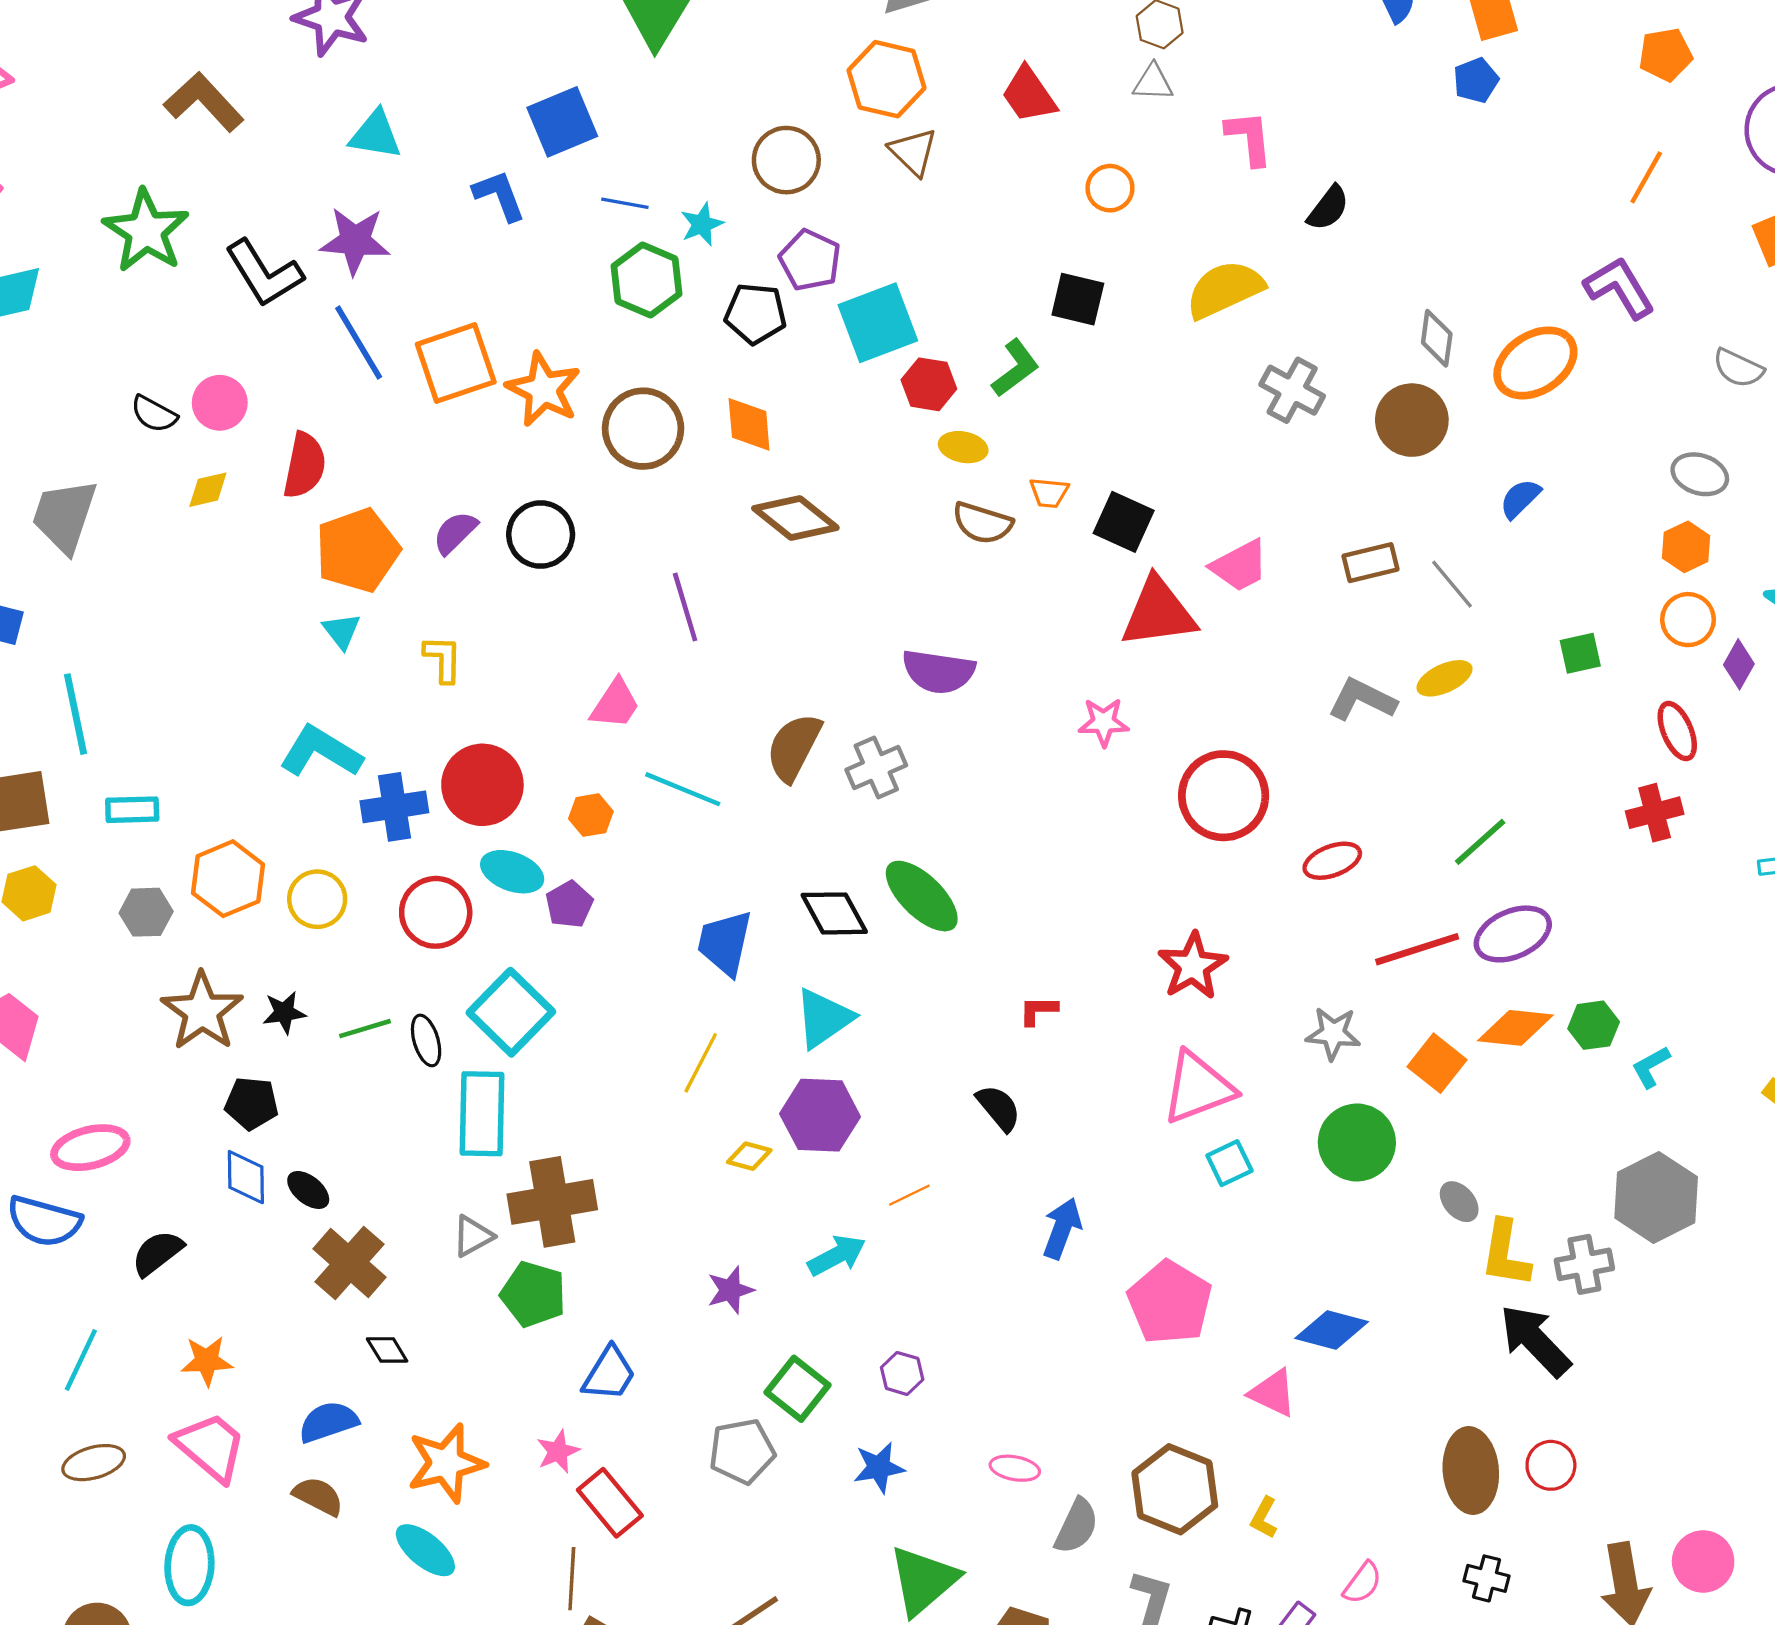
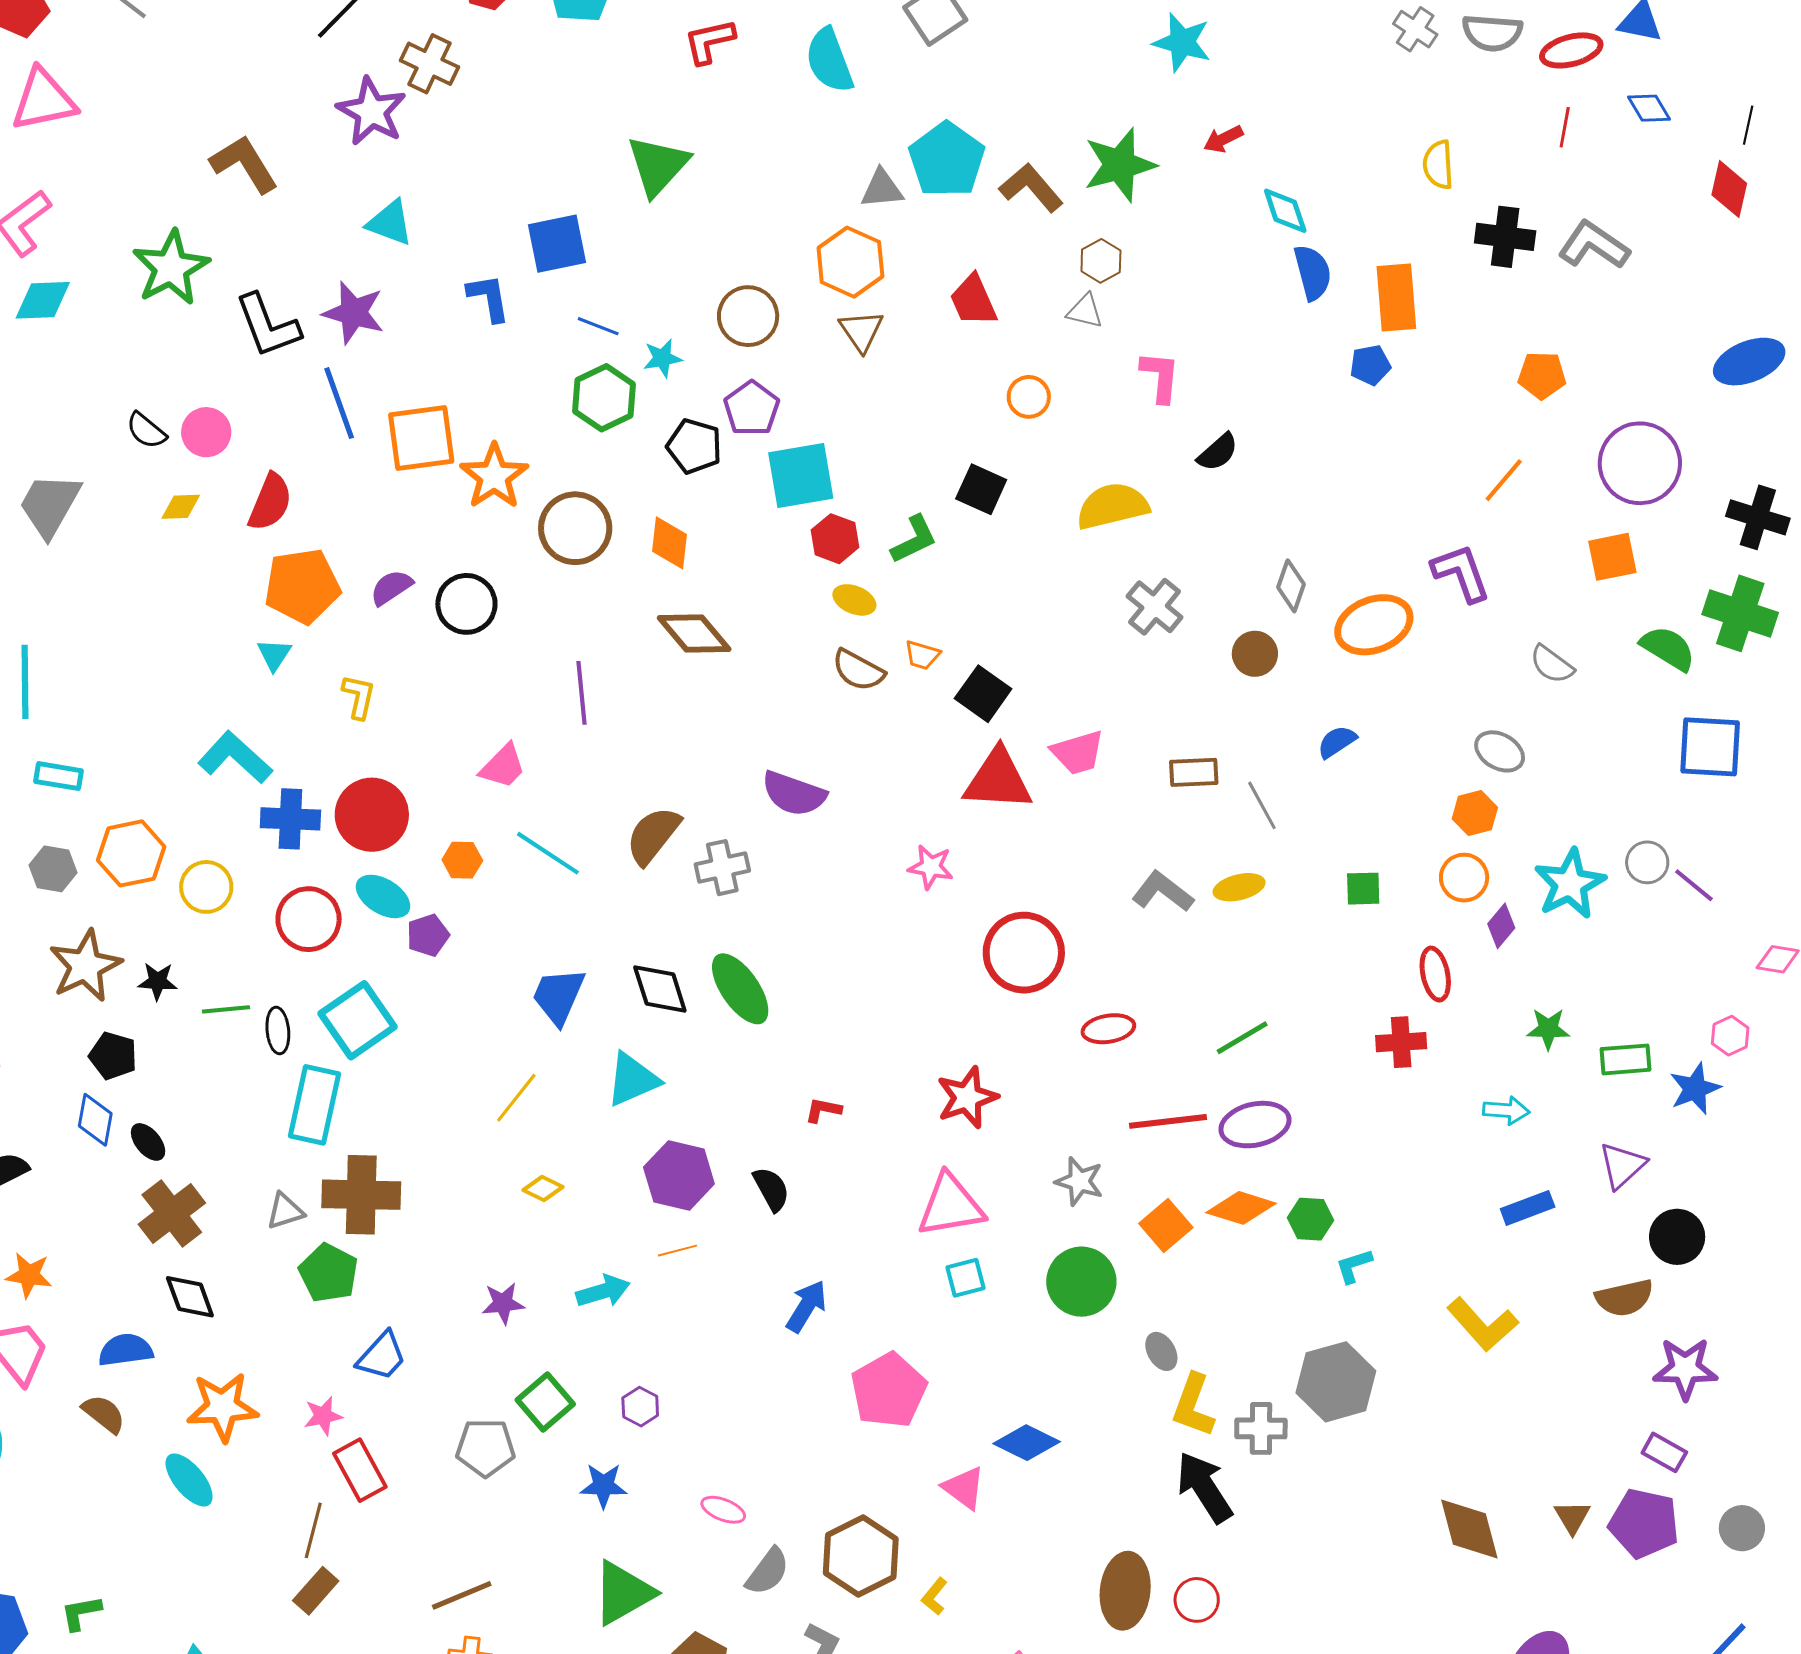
brown circle: (1412, 420) -> (1255, 654), size x0.7
purple hexagon: (820, 1115) -> (679, 1176), moved
black diamond: (387, 1350) -> (190, 1297), size x1.4

